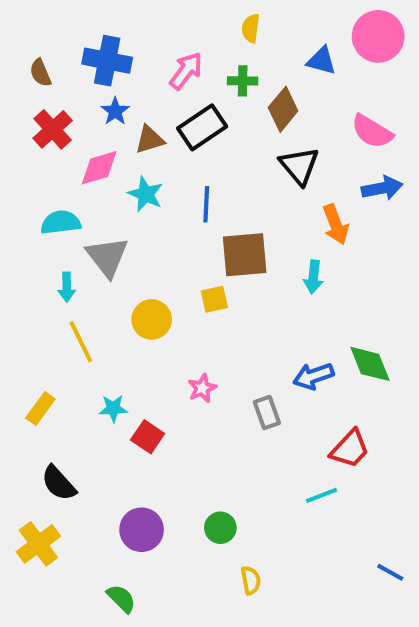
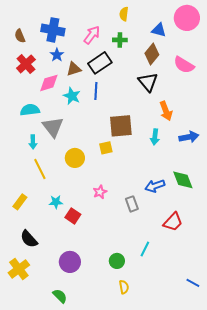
brown diamond: (283, 109) -> (152, 54), moved
blue arrow: (382, 188) -> (189, 137), moved
blue line: (206, 204) -> (96, 91), moved
cyan line: (321, 495) -> (145, 249), moved, turned -42
green circle: (220, 528) -> (117, 261), moved

